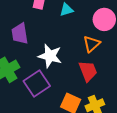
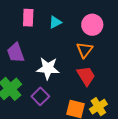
purple square: (37, 83) -> (40, 96), size x0.7

